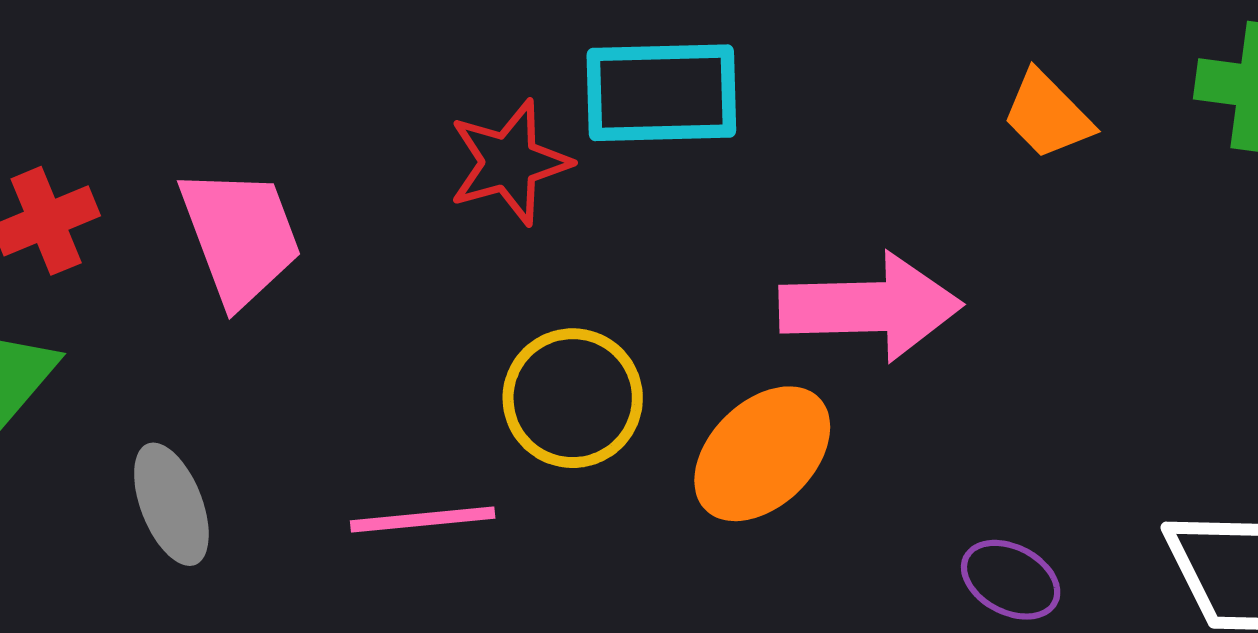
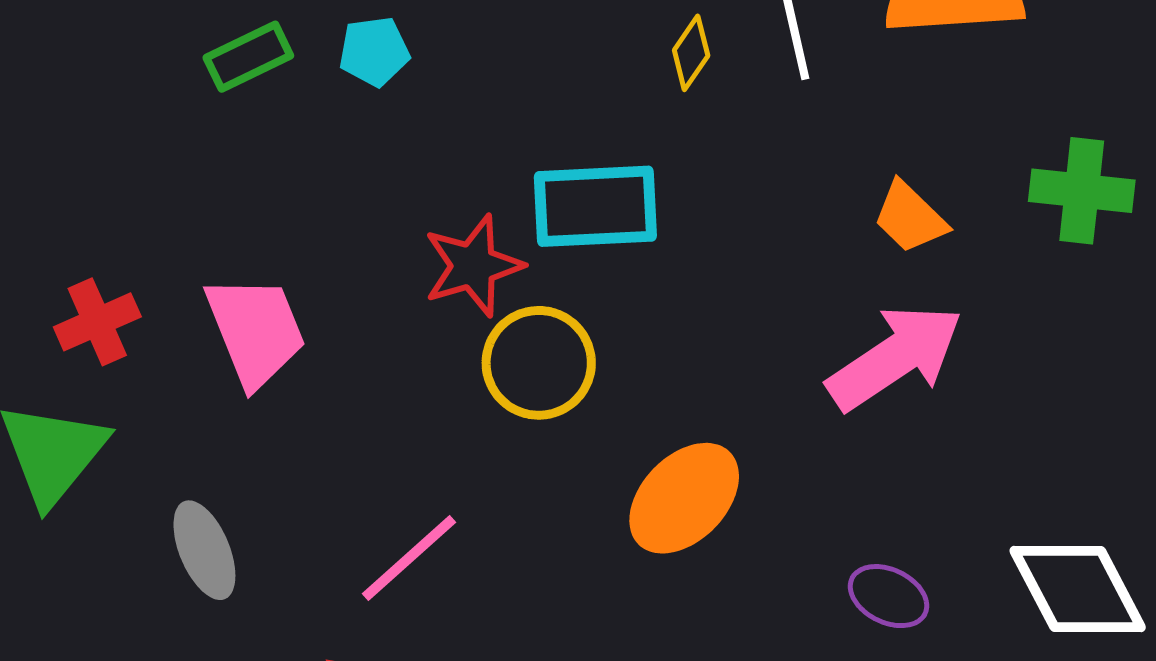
pink arrow: (871, 307) -> (895, 357), moved, turned -31
yellow circle: (573, 398) -> (539, 363), moved
pink line: (423, 520) -> (409, 558), turned -35

